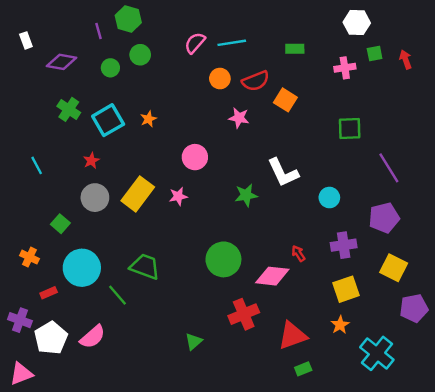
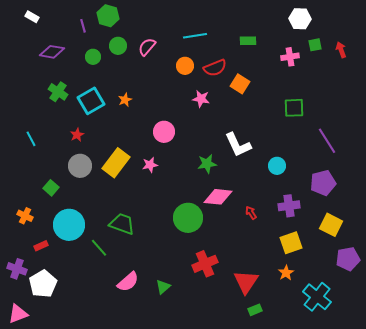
white rectangle: (26, 40) -> (32, 17), moved, turned -40
pink semicircle: (195, 43) -> (147, 47), moved
pink diamond: (272, 276) -> (218, 197), moved
red triangle: (292, 336) -> (246, 282), turned -36
pink semicircle: (93, 337) -> (128, 282), moved

